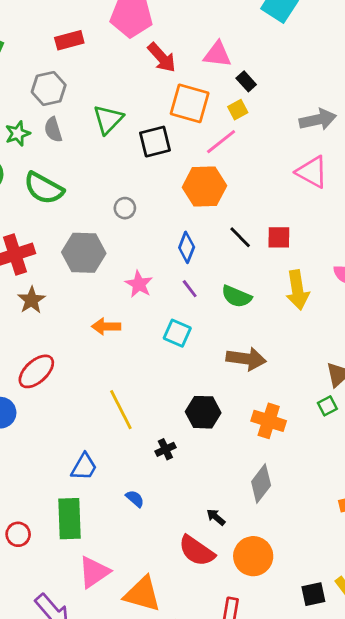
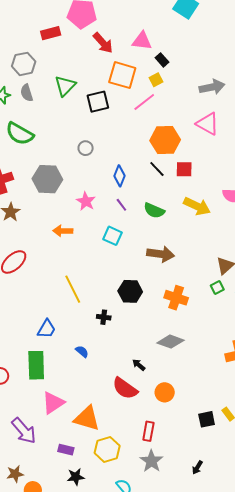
red rectangle: (69, 40) -> (51, 33), moved
orange hexagon: (204, 187) -> (165, 140), moved
gray circle: (125, 208) -> (86, 148), moved
yellow arrow: (298, 290) -> (197, 206), turned -56
black cross: (165, 449) -> (104, 317), turned 32
gray diamond: (261, 483) -> (170, 342), turned 72
orange circle: (253, 556) -> (165, 392), size x0.7

